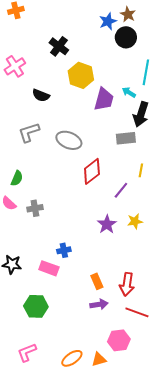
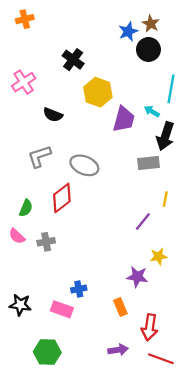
red diamond: (92, 171) -> (62, 198), moved
purple star: (107, 224) -> (137, 277), moved, turned -30
orange rectangle: (97, 281) -> (120, 307), moved

